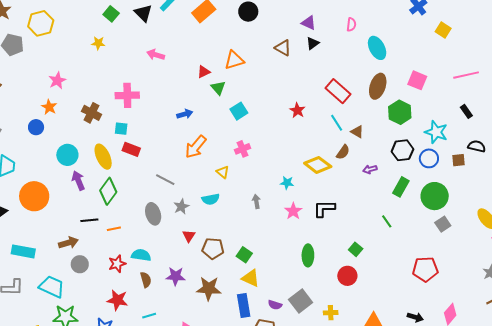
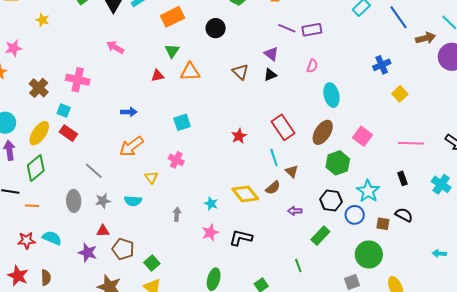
yellow star: (98, 43) -> (42, 20), moved
green triangle: (218, 88) -> (172, 51), moved
pink cross: (242, 149) -> (176, 160), turned 35
yellow ellipse: (103, 157) -> (39, 133), turned 45
green circle: (435, 196) -> (369, 255), moved
red triangle: (189, 236) -> (103, 231), turned 40
purple star: (176, 276) -> (88, 253), moved
brown semicircle: (146, 280) -> (46, 278), moved

